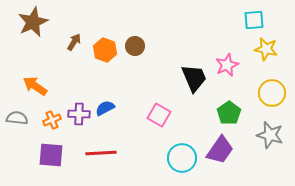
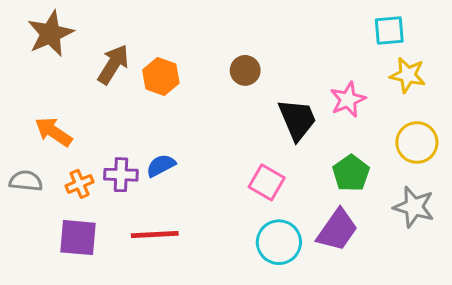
brown arrow: (74, 42) -> (113, 64), size x1.5
brown circle: (135, 46) -> (245, 70), moved
pink square: (159, 115) -> (267, 182), moved

